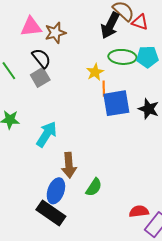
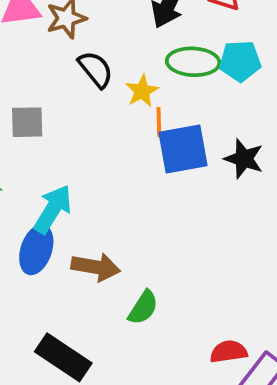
black semicircle: (41, 58) -> (96, 69), moved
gray square: (40, 77) -> (27, 122), moved, turned 30
brown arrow: (69, 165) -> (96, 267), turned -75
blue ellipse: (56, 191) -> (36, 250), moved

